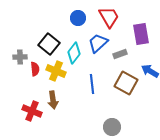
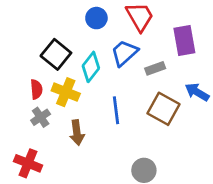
gray cross: (20, 57) -> (41, 117), moved, turned -32
brown arrow: (53, 100) -> (77, 133), moved
red cross: (32, 111) -> (28, 163), moved

